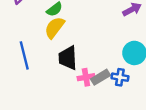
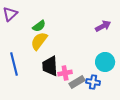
pink cross: (86, 77) -> (65, 73), moved

